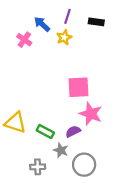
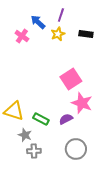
black rectangle: (96, 22) -> (86, 34), moved
pink square: (79, 87) -> (71, 79), turned -30
gray star: (61, 150) -> (25, 135), moved

